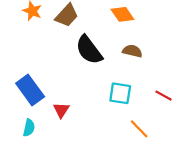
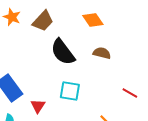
cyan square: (120, 93) -> (70, 91), moved

